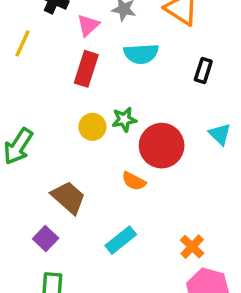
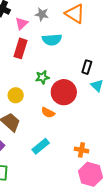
black rectangle: (203, 70) -> (87, 67), moved
yellow circle: (92, 127) -> (16, 95), moved
orange cross: (192, 247) -> (81, 150), turned -32

